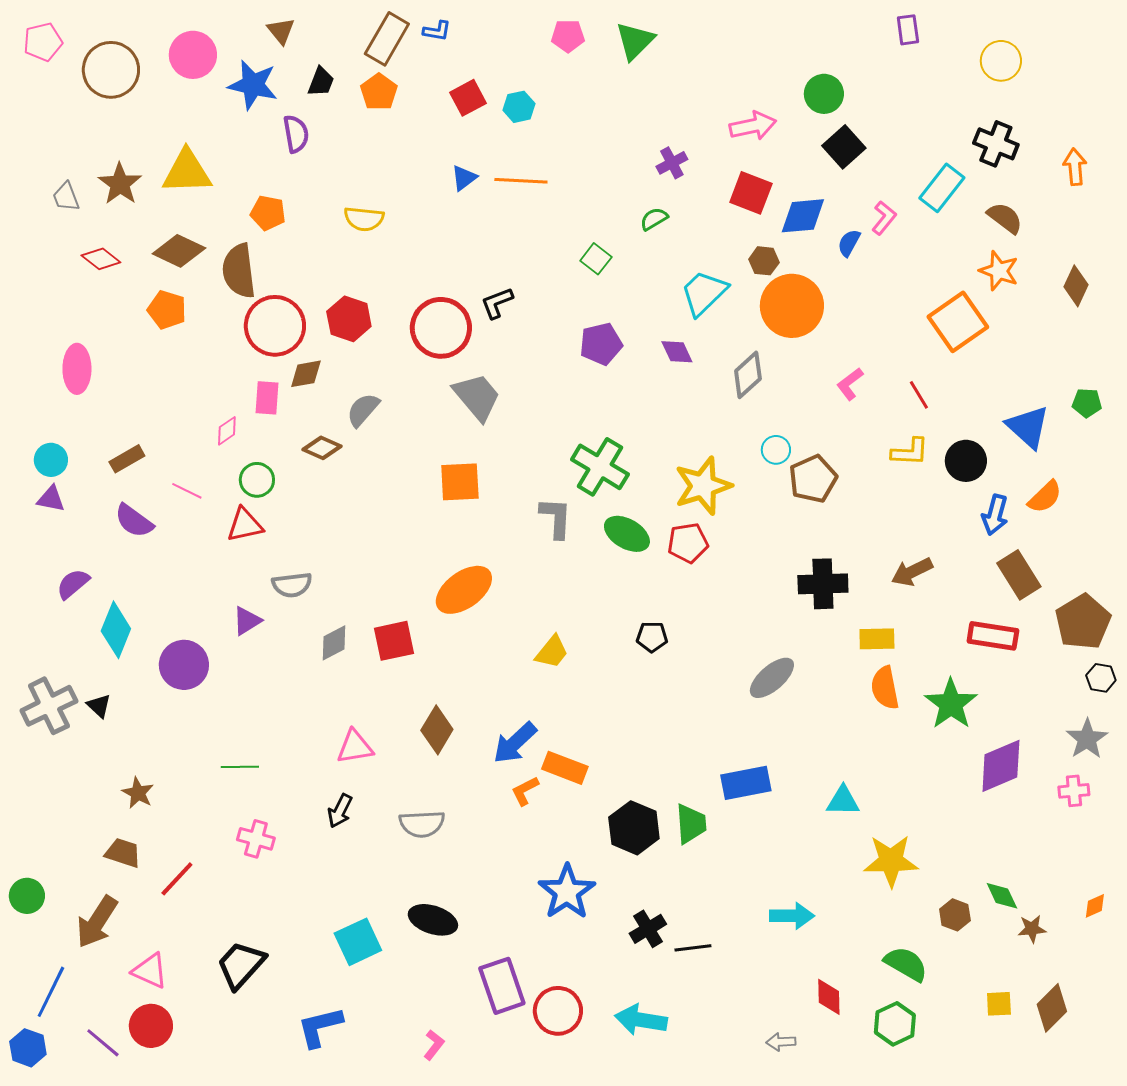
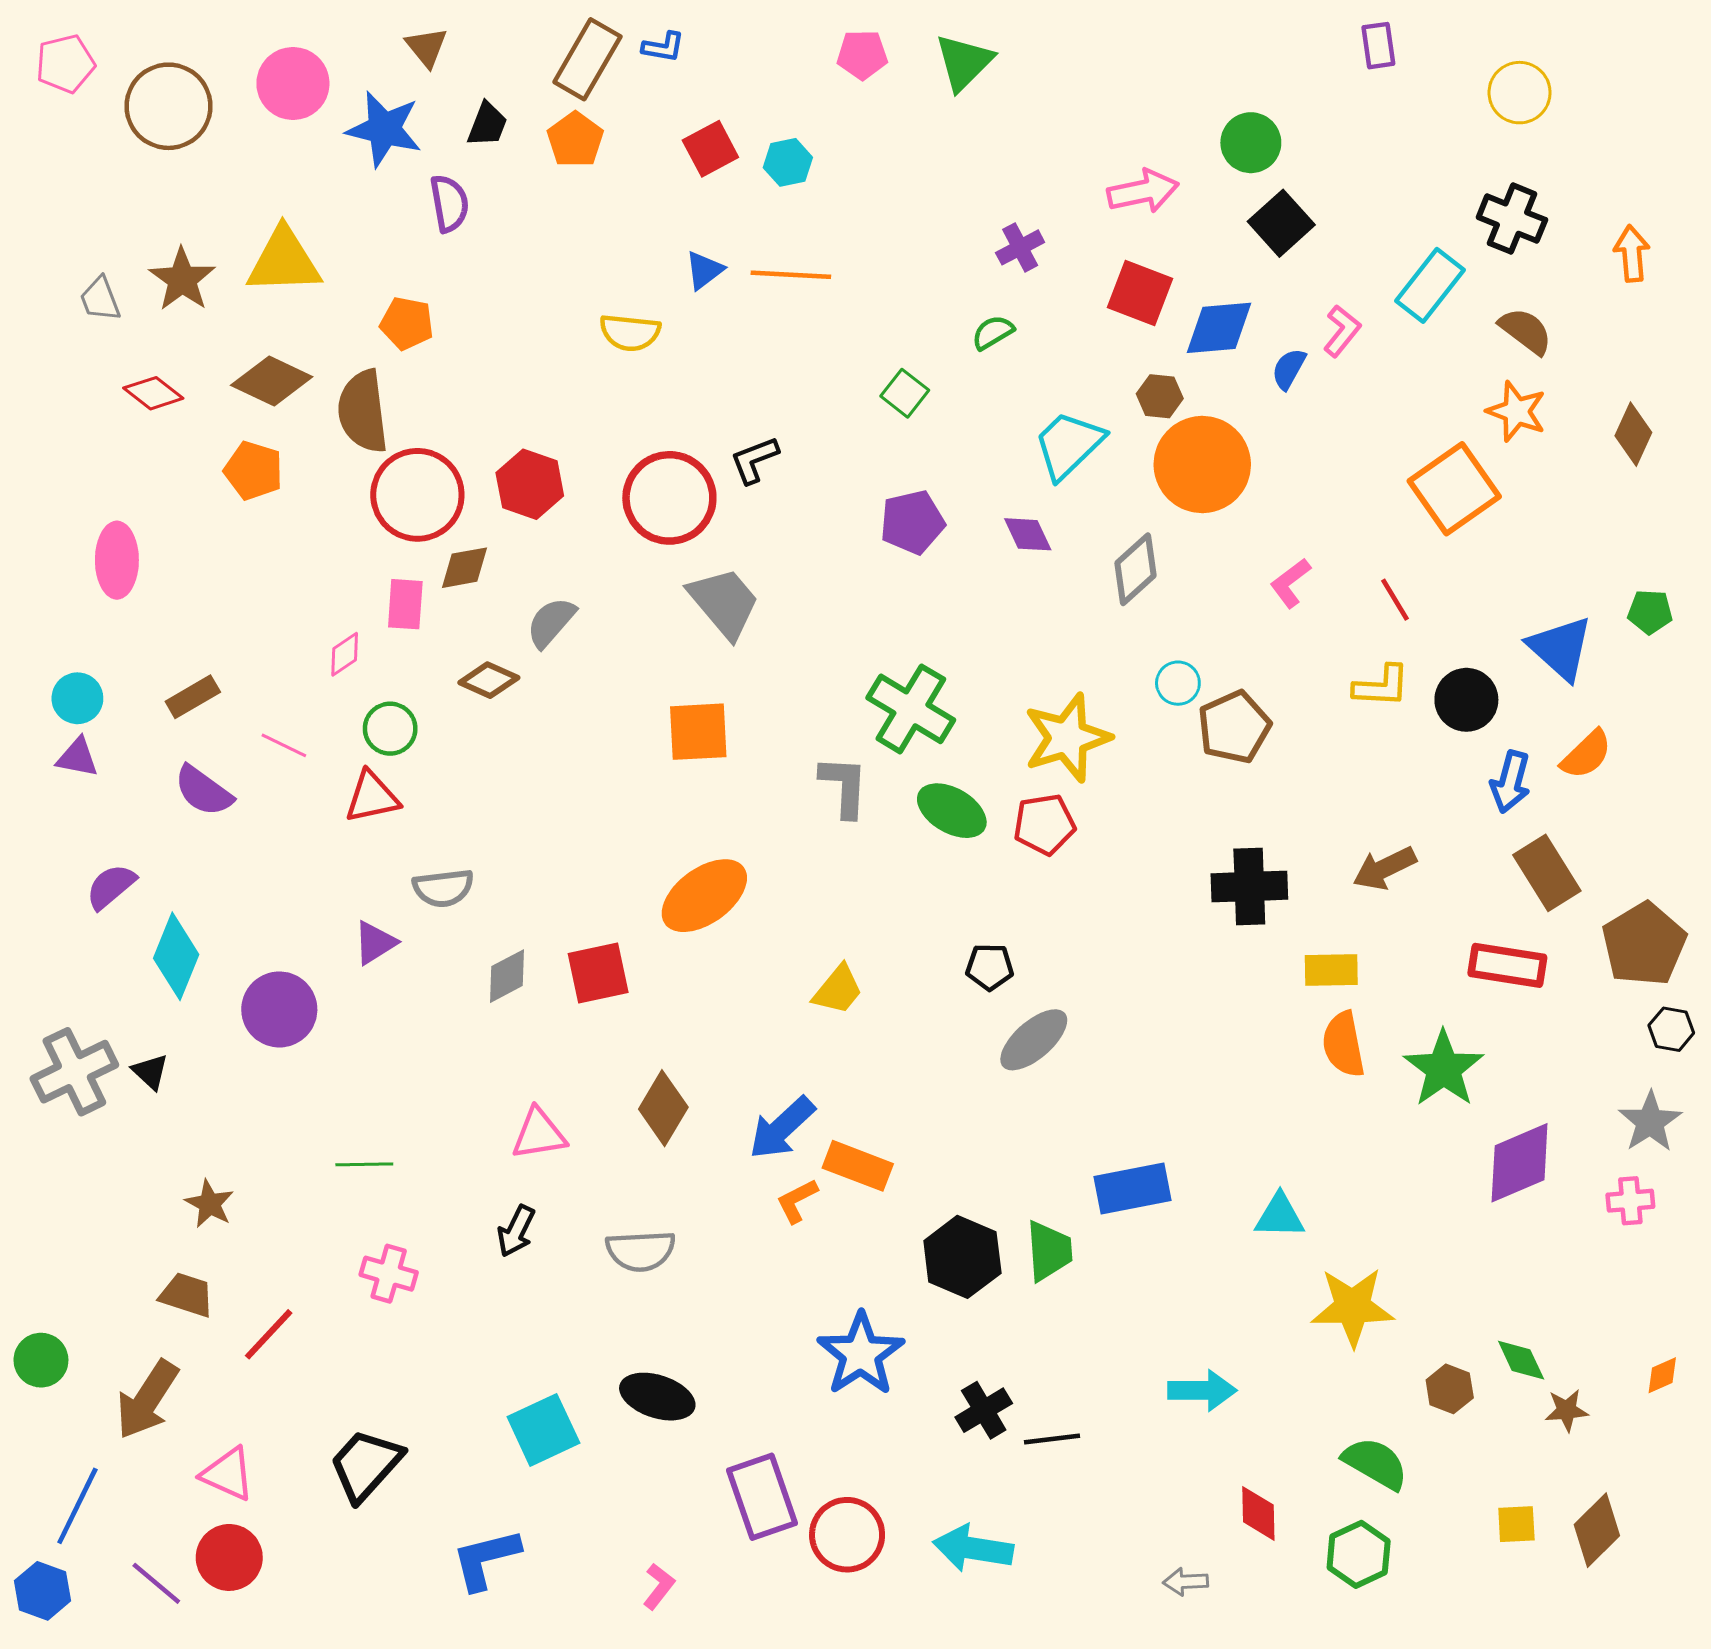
yellow semicircle: (364, 219) -> (630, 332), moved
gray ellipse: (772, 678) -> (1034, 1040), moved

